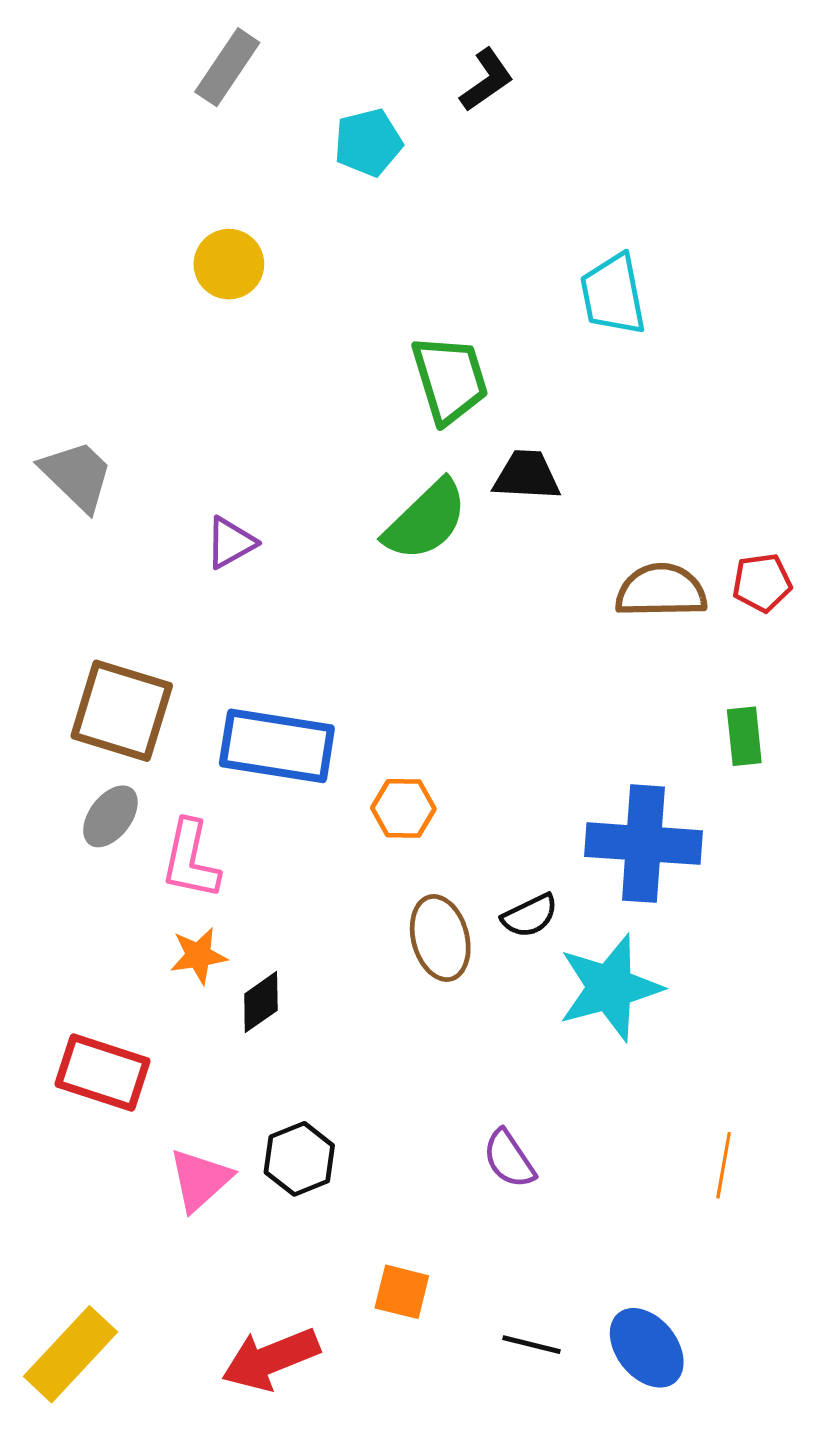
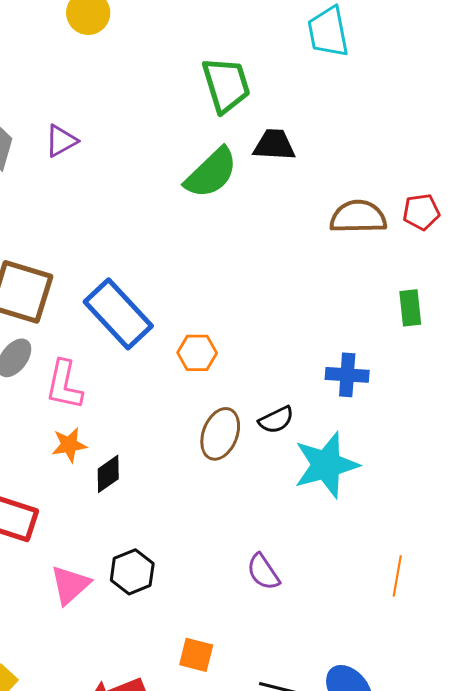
purple triangle: (231, 543) -> (61, 141), moved
blue rectangle: (277, 746) -> (118, 314), turned 38
blue cross: (643, 844) -> (347, 375), size x0.6
brown ellipse: (440, 938) -> (220, 434), turned 36

